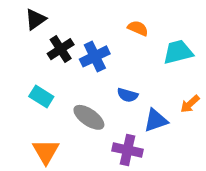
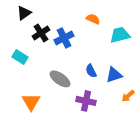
blue semicircle: (128, 95) -> (91, 71), moved, turned 48
cyan rectangle: (41, 97) -> (20, 57), moved
orange arrow: (190, 104) -> (128, 96), moved
blue triangle: (156, 120) -> (114, 75), moved

